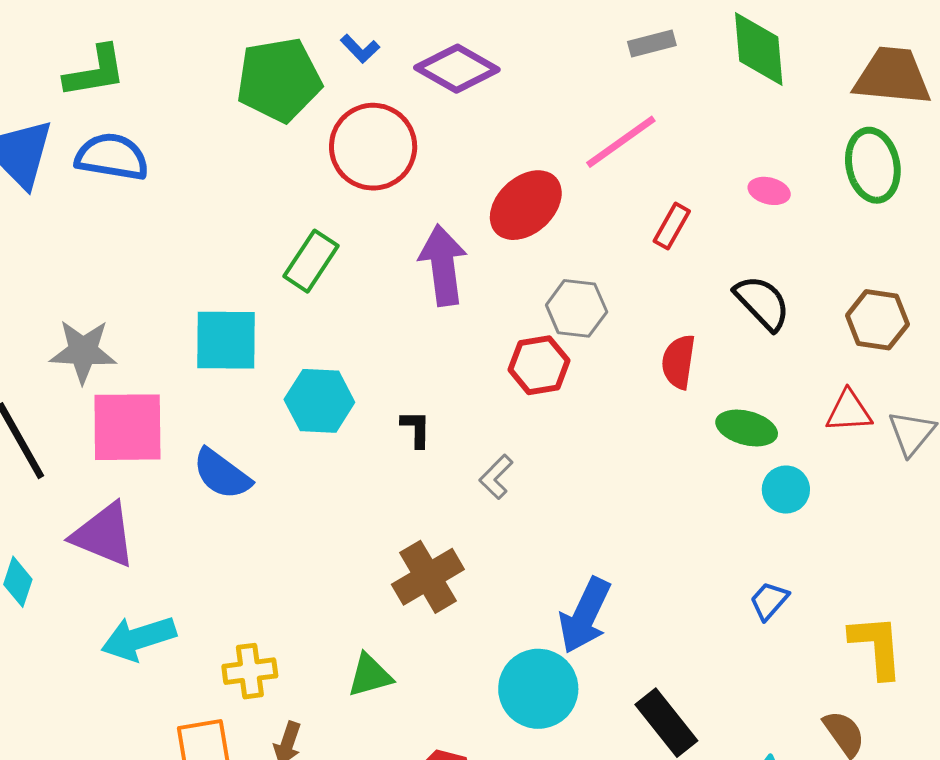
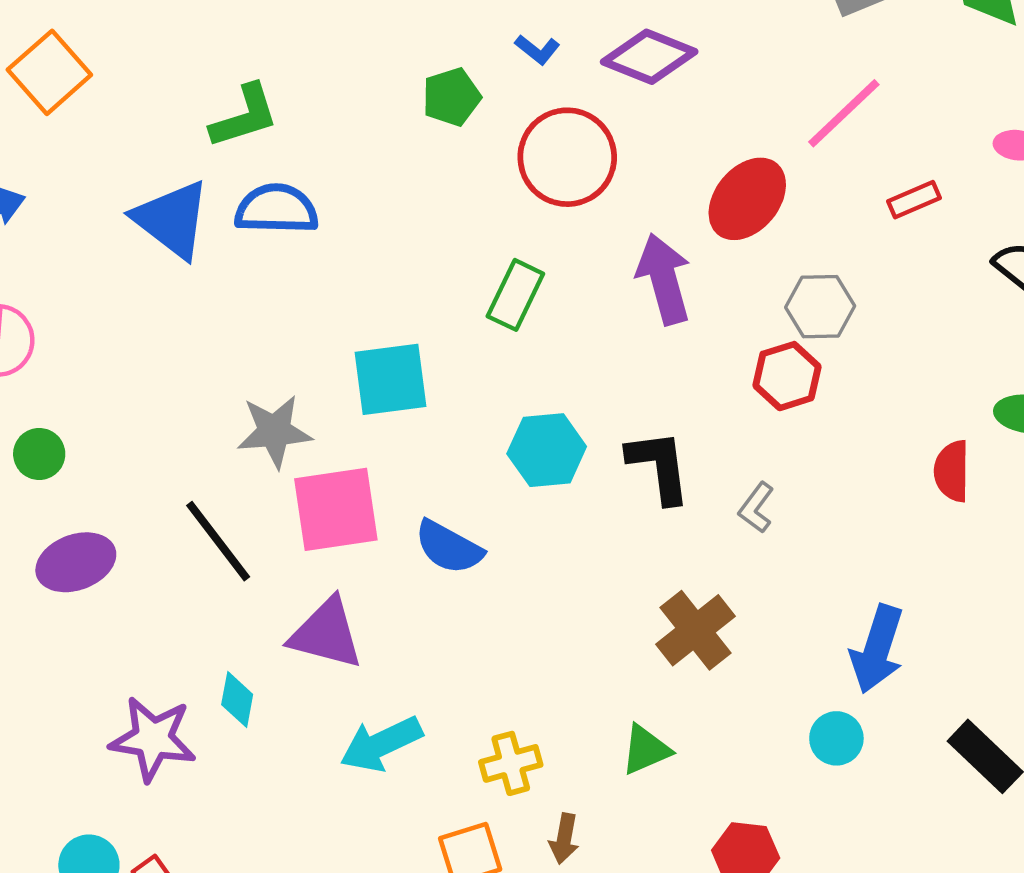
green pentagon: (279, 80) -> (452, 97), size x0.6
red rectangle: (672, 226) -> (914, 200), turned 45
cyan square: (226, 340) -> (390, 379), moved
red semicircle: (679, 362) -> (952, 471), moved
black L-shape: (416, 429) -> (659, 466), size x1.8
cyan circle: (538, 689) -> (836, 738), size x0.6

